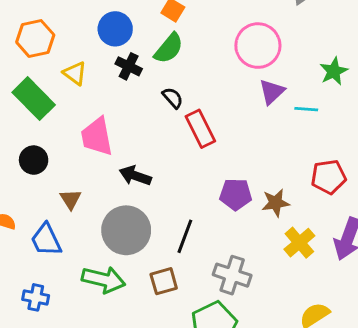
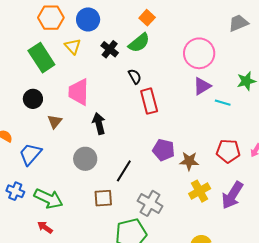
blue circle: (115, 29) -> (88, 19), moved
black arrow: (135, 176) -> (99, 123), turned 45
brown triangle: (71, 199) -> (55, 122), moved
gray circle: (126, 230) -> (85, 159), size x0.7
blue trapezoid: (46, 240) -> (30, 154), turned 55
green arrow: (104, 280) -> (49, 199), moved

